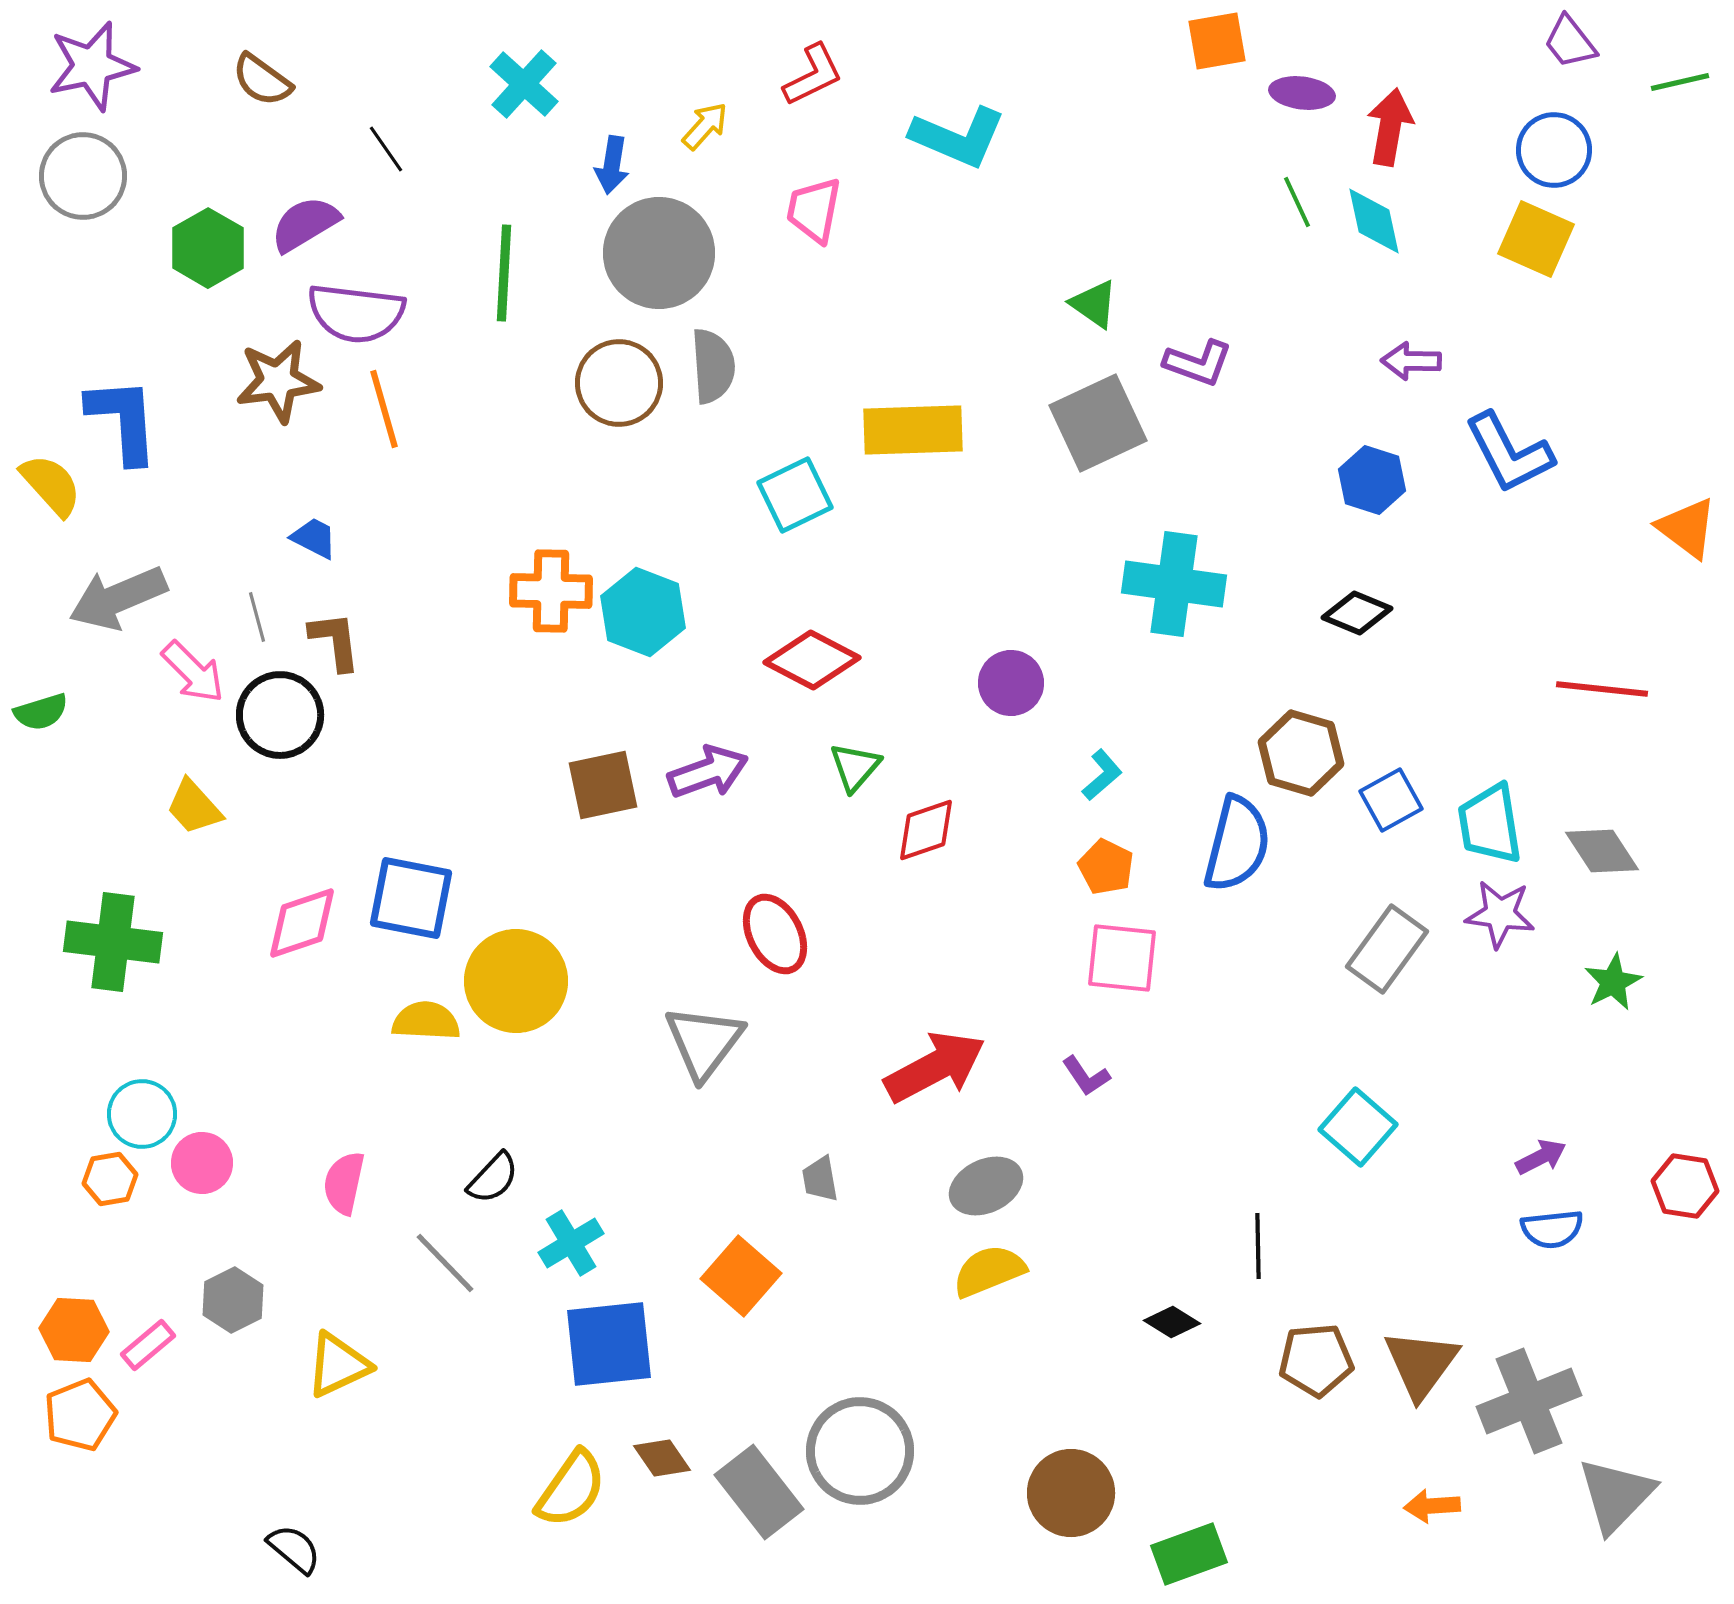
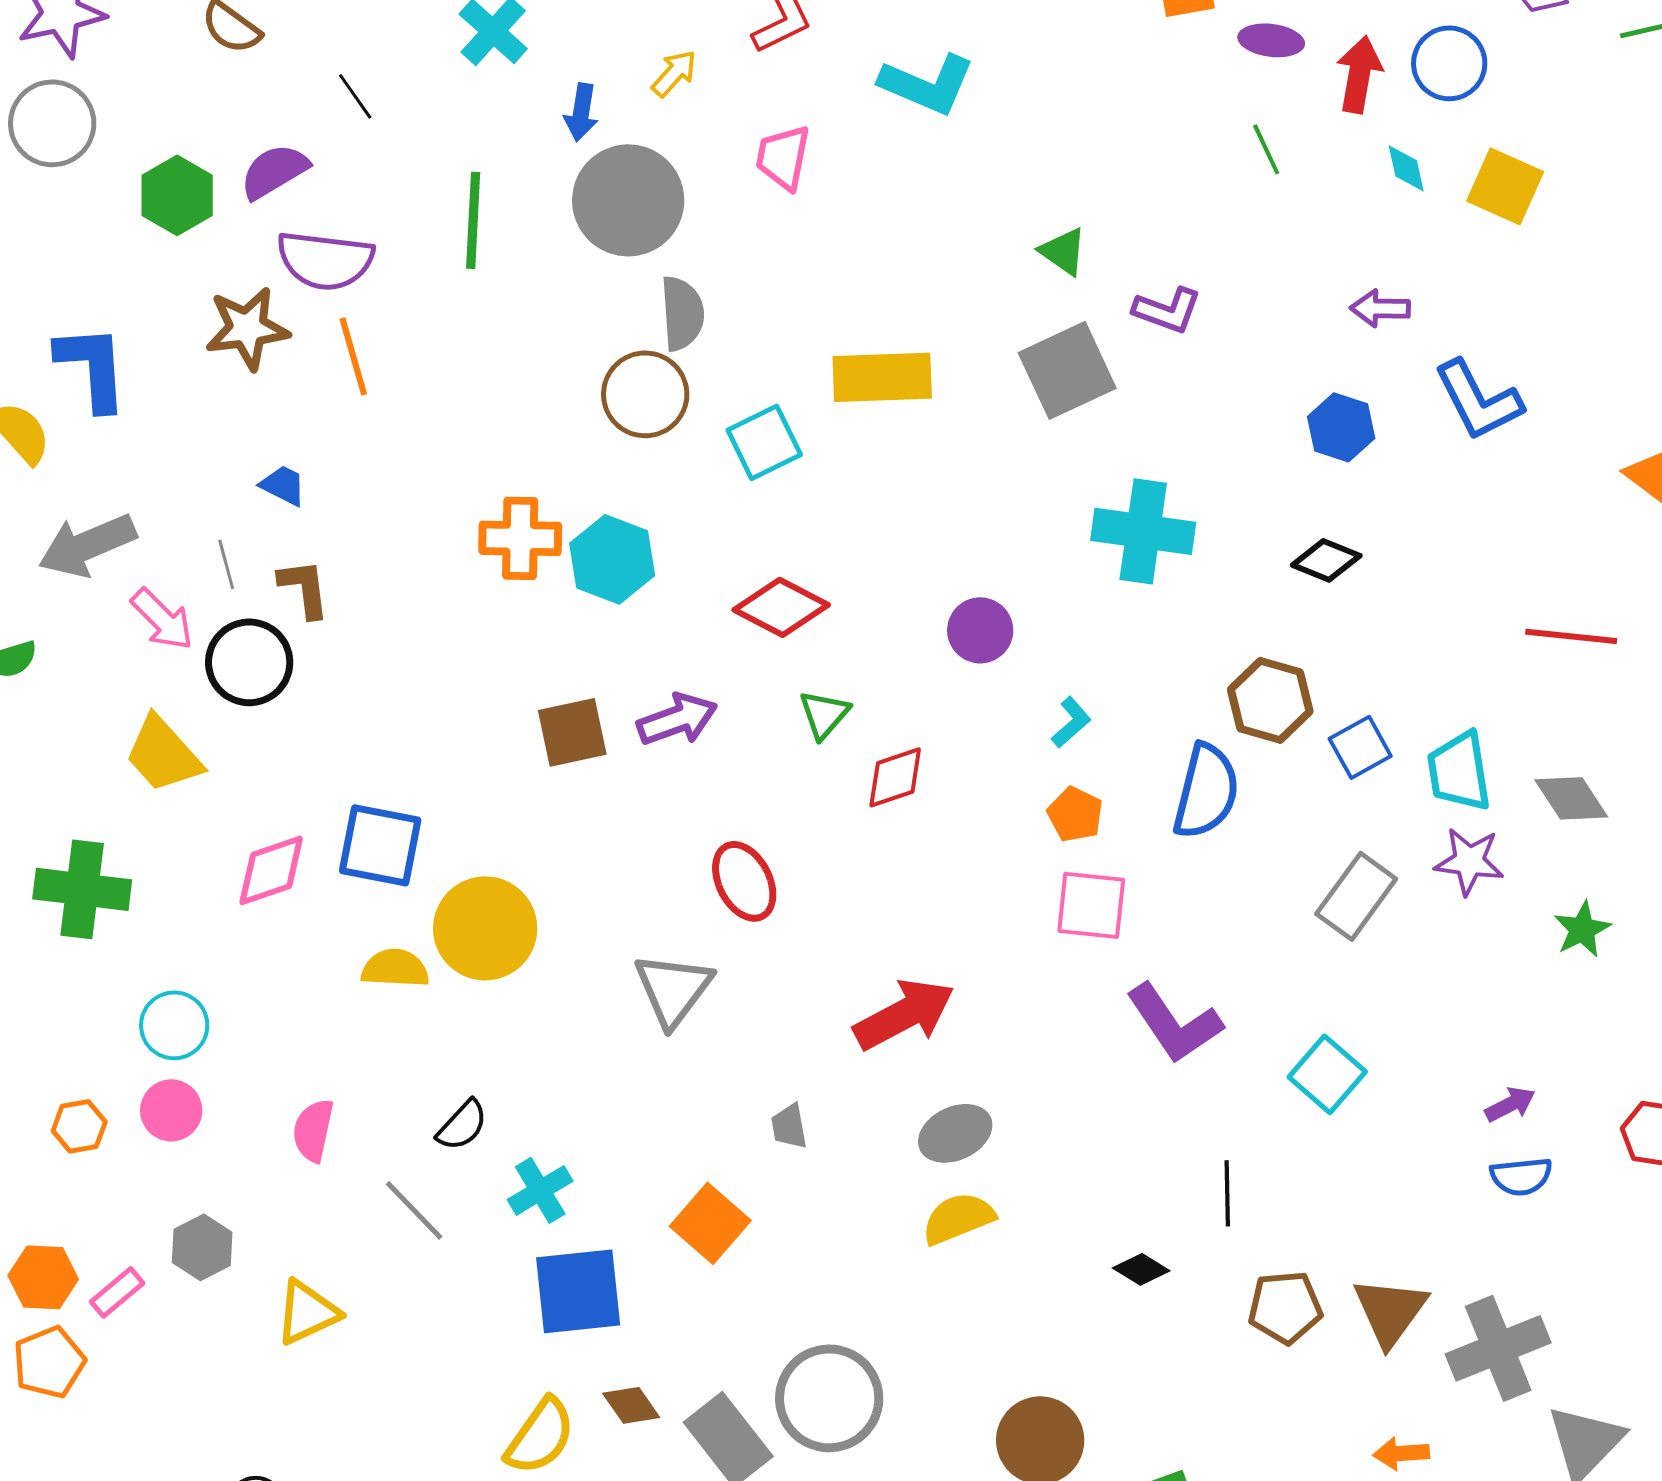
blue circle: (1554, 150) -> (1449, 63), moved
cyan diamond: (1374, 221) -> (1406, 168), moved, size x0.7
brown circle: (619, 383) -> (645, 394), moved
yellow trapezoid: (194, 807) -> (163, 754), size x1.4
purple L-shape: (1086, 1076) -> (1174, 1023), moved, size x2.0
cyan circle: (142, 1114) -> (174, 1025), moved

